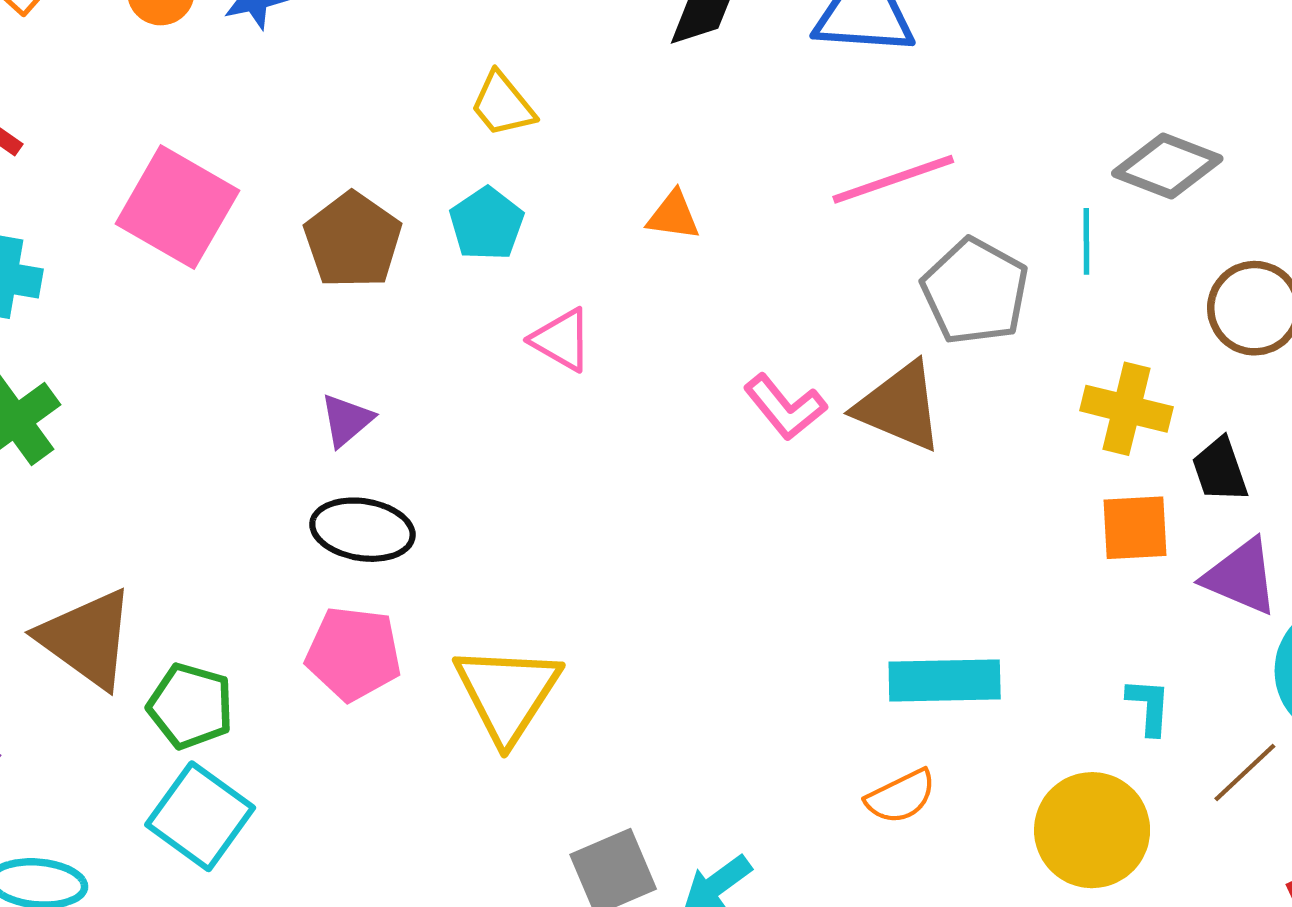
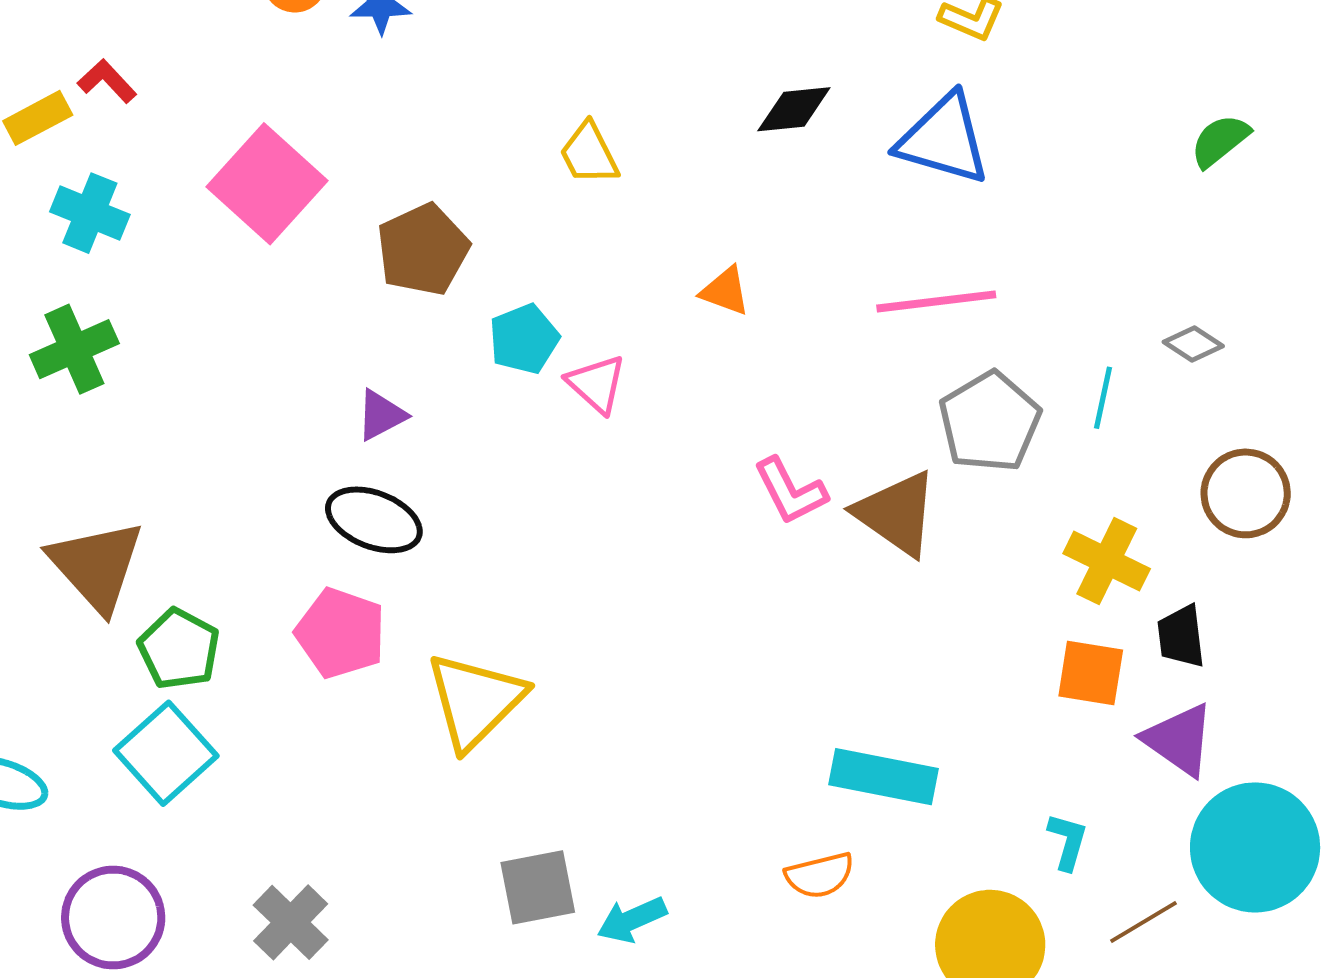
gray diamond: (1167, 166) -> (1193, 344), size x0.6
cyan pentagon: (487, 224) -> (524, 339), moved

